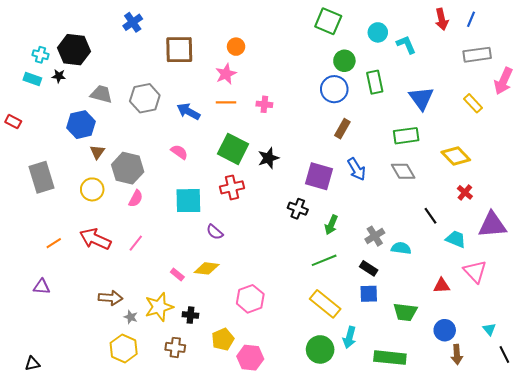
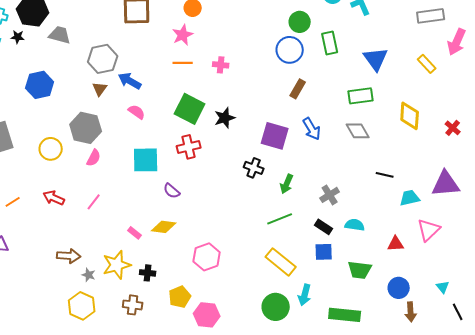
gray trapezoid: (101, 94) -> (60, 35), moved
blue arrow: (188, 111) -> (130, 81), moved
brown triangle: (97, 152) -> (100, 89), moved
yellow diamond: (456, 156) -> (410, 116), turned 48
red cross: (465, 192) -> (453, 128), moved
black line: (430, 216) -> (385, 175), turned -42
red arrow: (95, 239) -> (54, 198), size x0.7
cyan trapezoid: (456, 239) -> (410, 198), turned -35
cyan semicircle: (401, 248) -> (355, 225), moved
pink triangle: (475, 271) -> (429, 230), turned 30

